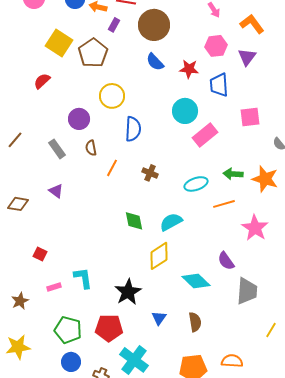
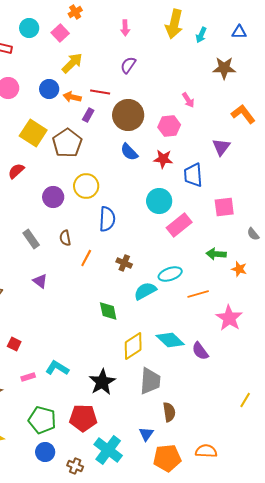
orange L-shape: (252, 24) -> (243, 114), moved
pink hexagon: (216, 46) -> (169, 126), moved
purple circle: (79, 119) -> (53, 197), moved
green arrow: (233, 174) -> (216, 254), moved
orange star: (265, 179) -> (239, 269), size x0.6
purple triangle: (56, 191) -> (40, 281), moved
cyan semicircle: (171, 222) -> (145, 291), moved
cyan L-shape: (83, 278) -> (57, 368), turned -50
cyan diamond: (196, 281) -> (170, 340), moved
gray trapezoid: (247, 291) -> (150, 381), moved
blue triangle: (159, 318) -> (146, 434), moved
yellow line: (271, 330) -> (245, 400), moved

